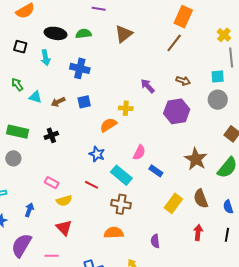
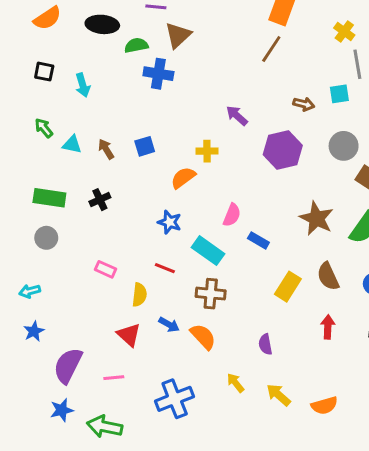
black ellipse: (56, 33) -> (102, 24), moved
brown triangle: (124, 34) -> (178, 35), moved
blue cross: (80, 68) -> (158, 74), moved
brown arrow: (183, 81) -> (304, 104), moved
gray circle: (218, 100) -> (344, 146), moved
brown arrow: (58, 102) -> (106, 149), turned 88
yellow semicircle: (64, 201) -> (139, 295), moved, turned -63
blue arrow: (29, 210) -> (169, 325), moved, turned 104
orange semicircle: (114, 233) -> (203, 337), turned 54

